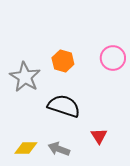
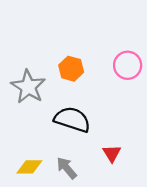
gray arrow: (59, 149) -> (67, 168), turned 30

